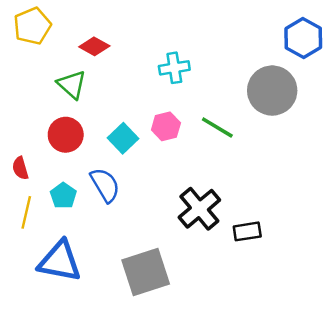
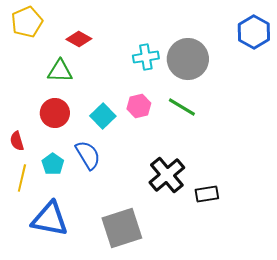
green triangle: (72, 85) -> (60, 71), turned -40
gray circle: (272, 91) -> (188, 59), moved

